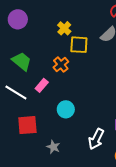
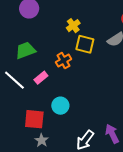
green trapezoid: (22, 61) -> (25, 50), turned -70
red square: (27, 125) -> (34, 119), moved

